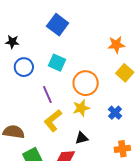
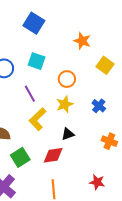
orange star: (116, 45) -> (82, 41), moved, turned 30
orange circle: (86, 83) -> (67, 79), size x0.7
orange cross: (122, 149) -> (109, 141), turned 35

